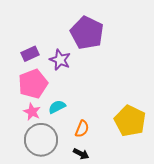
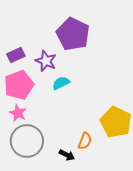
cyan semicircle: (57, 107) -> (61, 83), moved
orange semicircle: (82, 129) -> (85, 141), moved

